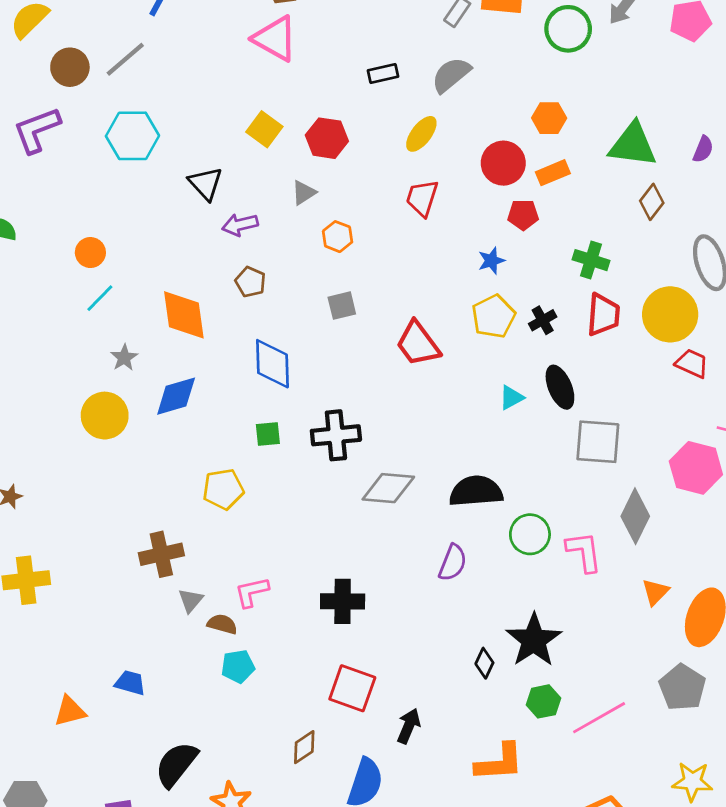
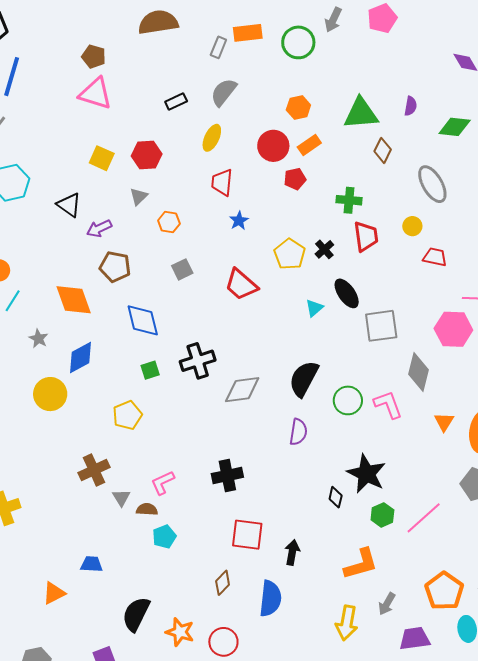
blue star: (491, 261) -> (239, 221), moved
brown pentagon: (250, 282) -> (115, 267), size x1.4
yellow circle: (670, 314) -> (412, 226), size x0.5
yellow circle: (105, 416) -> (50, 394), moved
black semicircle: (476, 491) -> (304, 379), turned -45

